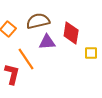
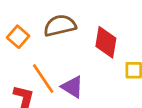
purple triangle: (47, 42) -> (72, 87), moved, turned 36

